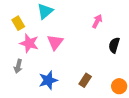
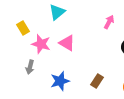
yellow rectangle: (18, 23) -> (23, 28), moved
pink triangle: (55, 42) -> (67, 43), turned -36

